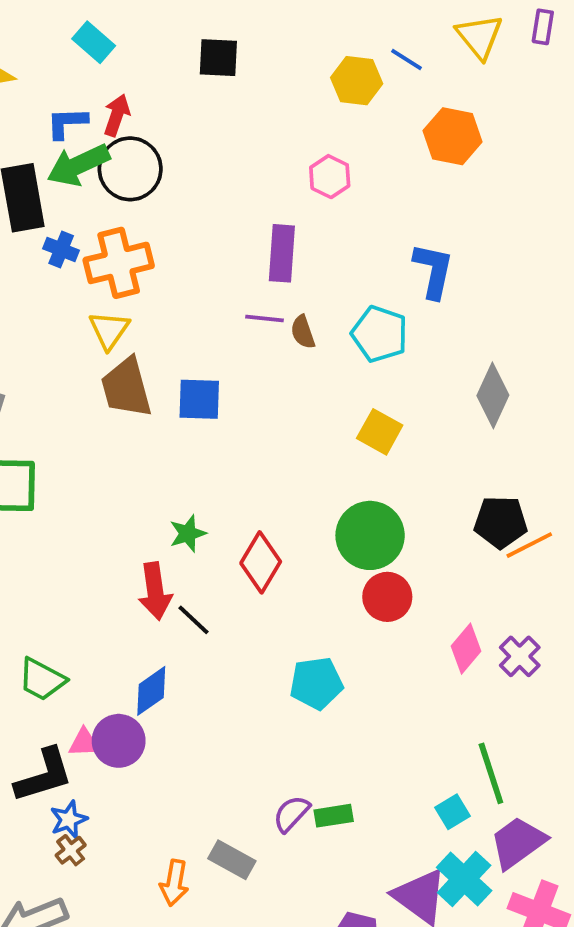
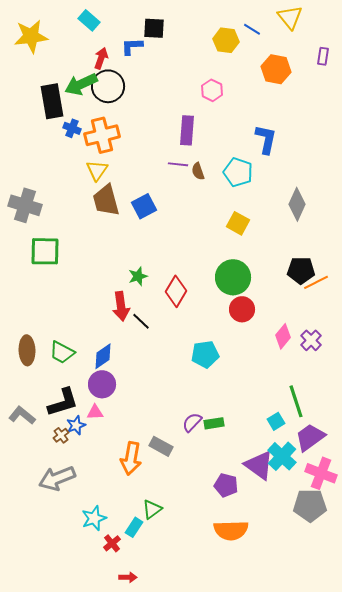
purple rectangle: (543, 27) -> (323, 56), moved
blue L-shape: (67, 123) -> (132, 46), moved
blue square: (199, 399) -> (144, 206), turned -30
blue diamond: (151, 691) -> (103, 356), moved
pink triangle: (84, 743) -> (95, 412), moved
brown cross: (71, 850) -> (61, 435), moved
orange arrow: (174, 883) -> (131, 458), size x1.4

